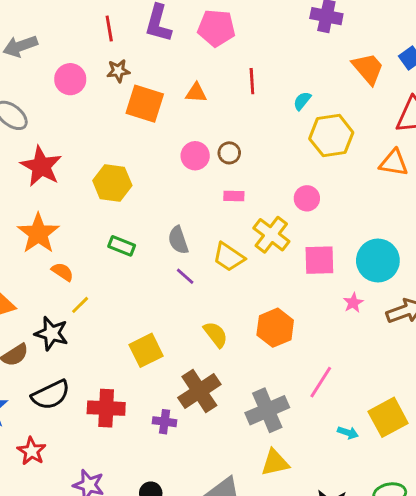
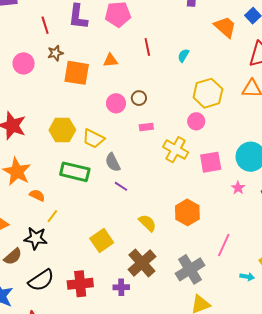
yellow hexagon: (331, 136) -> (208, 93), moved
green rectangle: (122, 246) -> (75, 172), size x1.6
yellow trapezoid: (229, 257) -> (93, 139), moved

